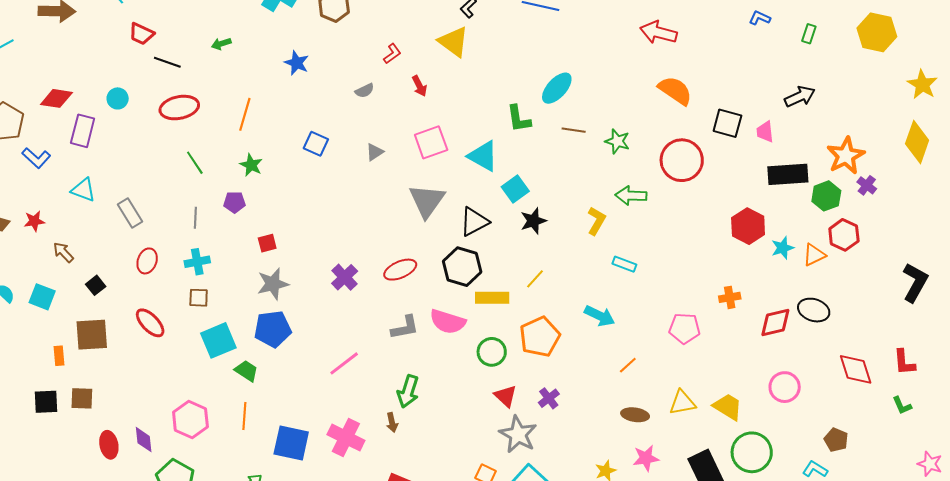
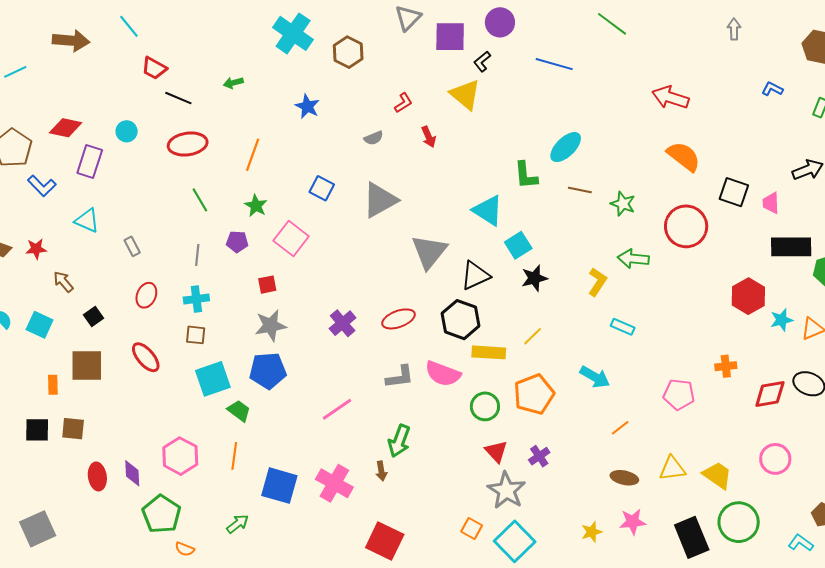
pink square: (431, 142) -> (291, 238), moved, turned -36
gray triangle: (375, 152) -> (380, 200), size x2.0
gray rectangle: (130, 213) -> (132, 246), size x0.7

